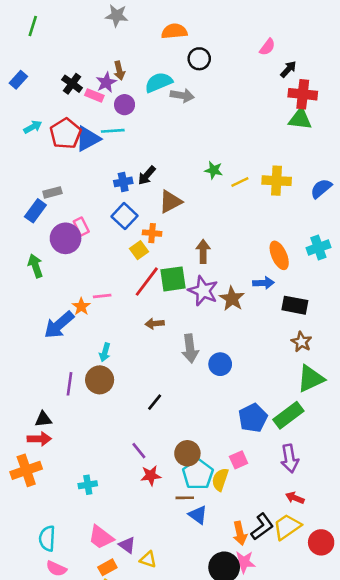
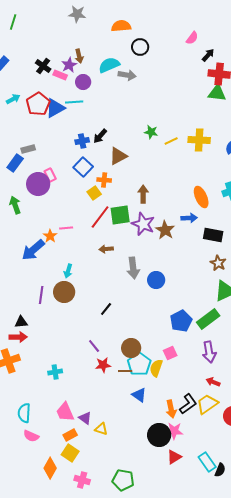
brown line: (185, 498) -> (125, 371), moved
pink trapezoid: (101, 537) -> (65, 412), turned 30

